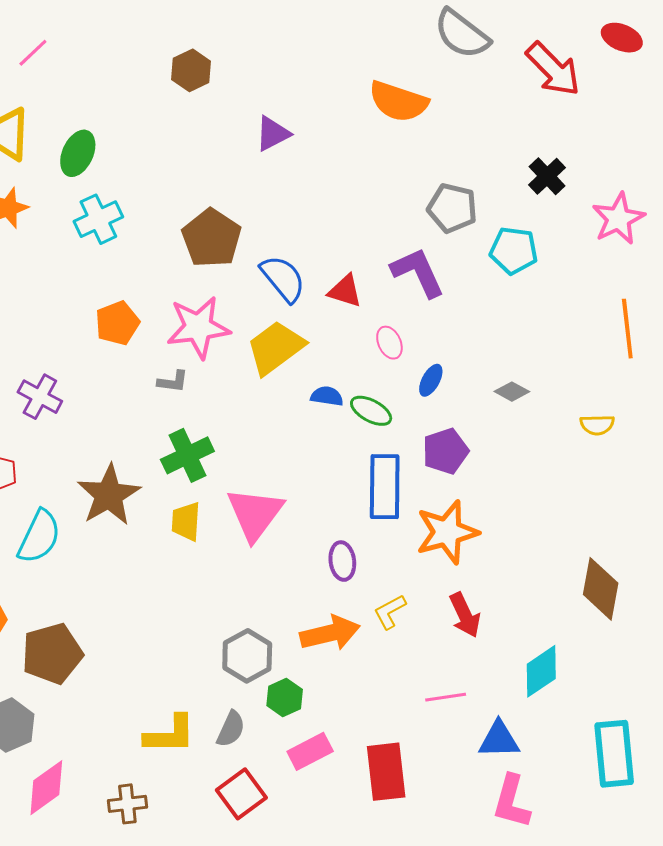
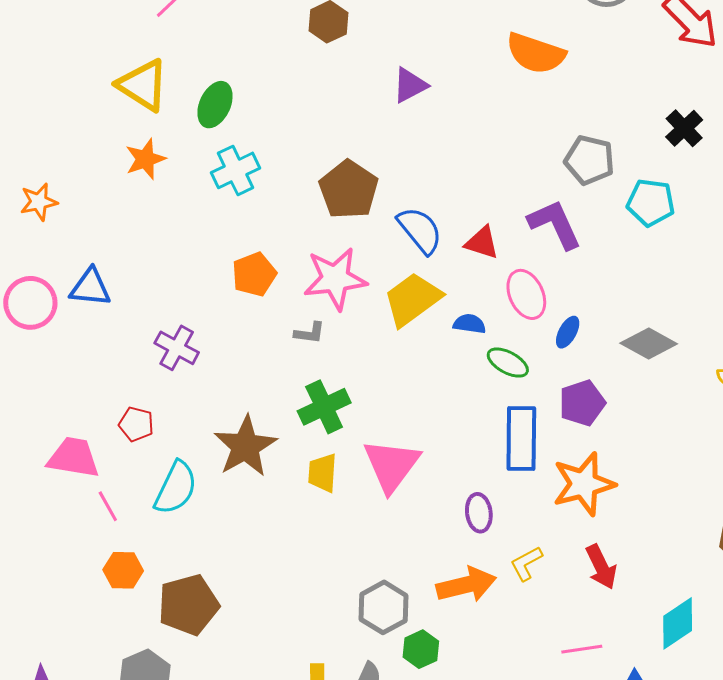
pink ellipse: (389, 343) -> (526, 294), size x1.5
gray diamond: (512, 392) -> (649, 344), size x1.6
blue semicircle: (327, 396) -> (470, 324), moved

